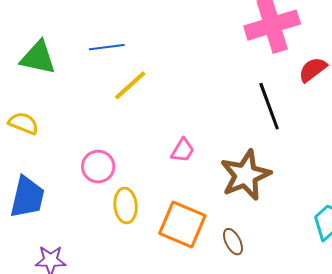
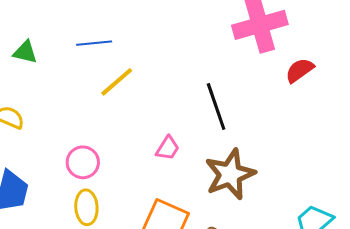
green triangle: (38, 58) -> (25, 52), size x0.7
black line: (269, 106) -> (216, 106), moved
yellow ellipse: (126, 206) -> (86, 207), moved

